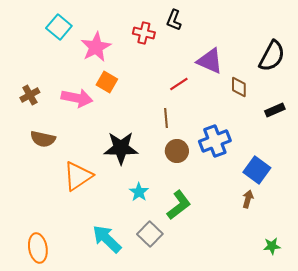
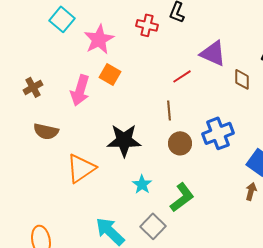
pink arrow: (77, 98) -> (80, 90), turned 96

